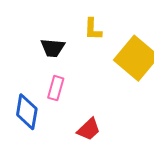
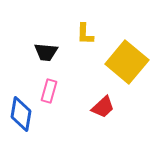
red trapezoid: (89, 129) -> (103, 107), moved

